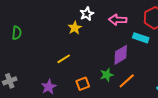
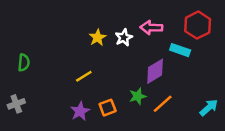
white star: (87, 14) -> (124, 38), moved
green semicircle: (17, 33) -> (24, 63), moved
purple star: (49, 87) -> (80, 111), moved

